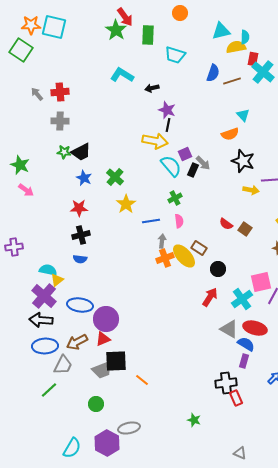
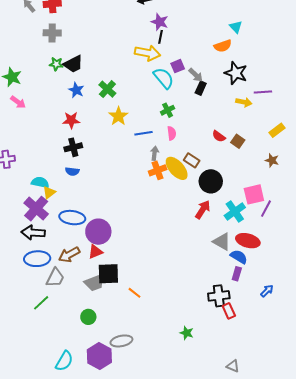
black rectangle: (193, 170) -> (201, 88), moved
black circle: (218, 269) -> (211, 181), size x1.5

